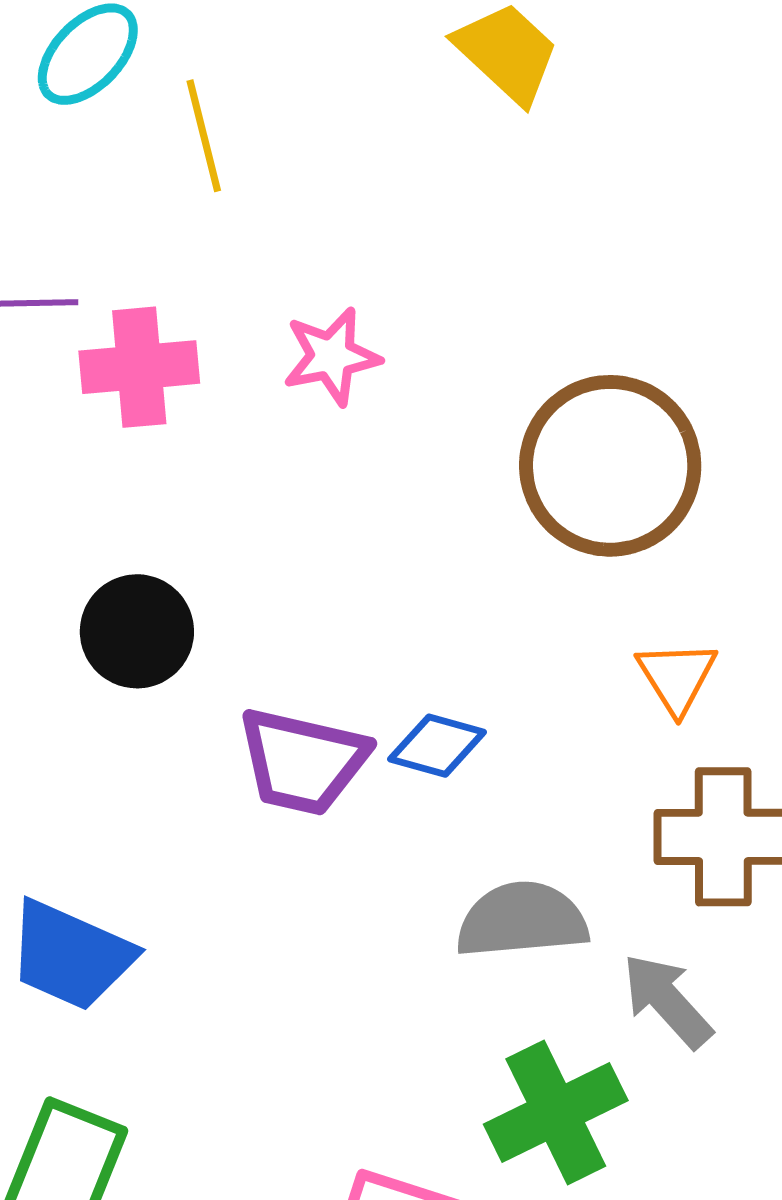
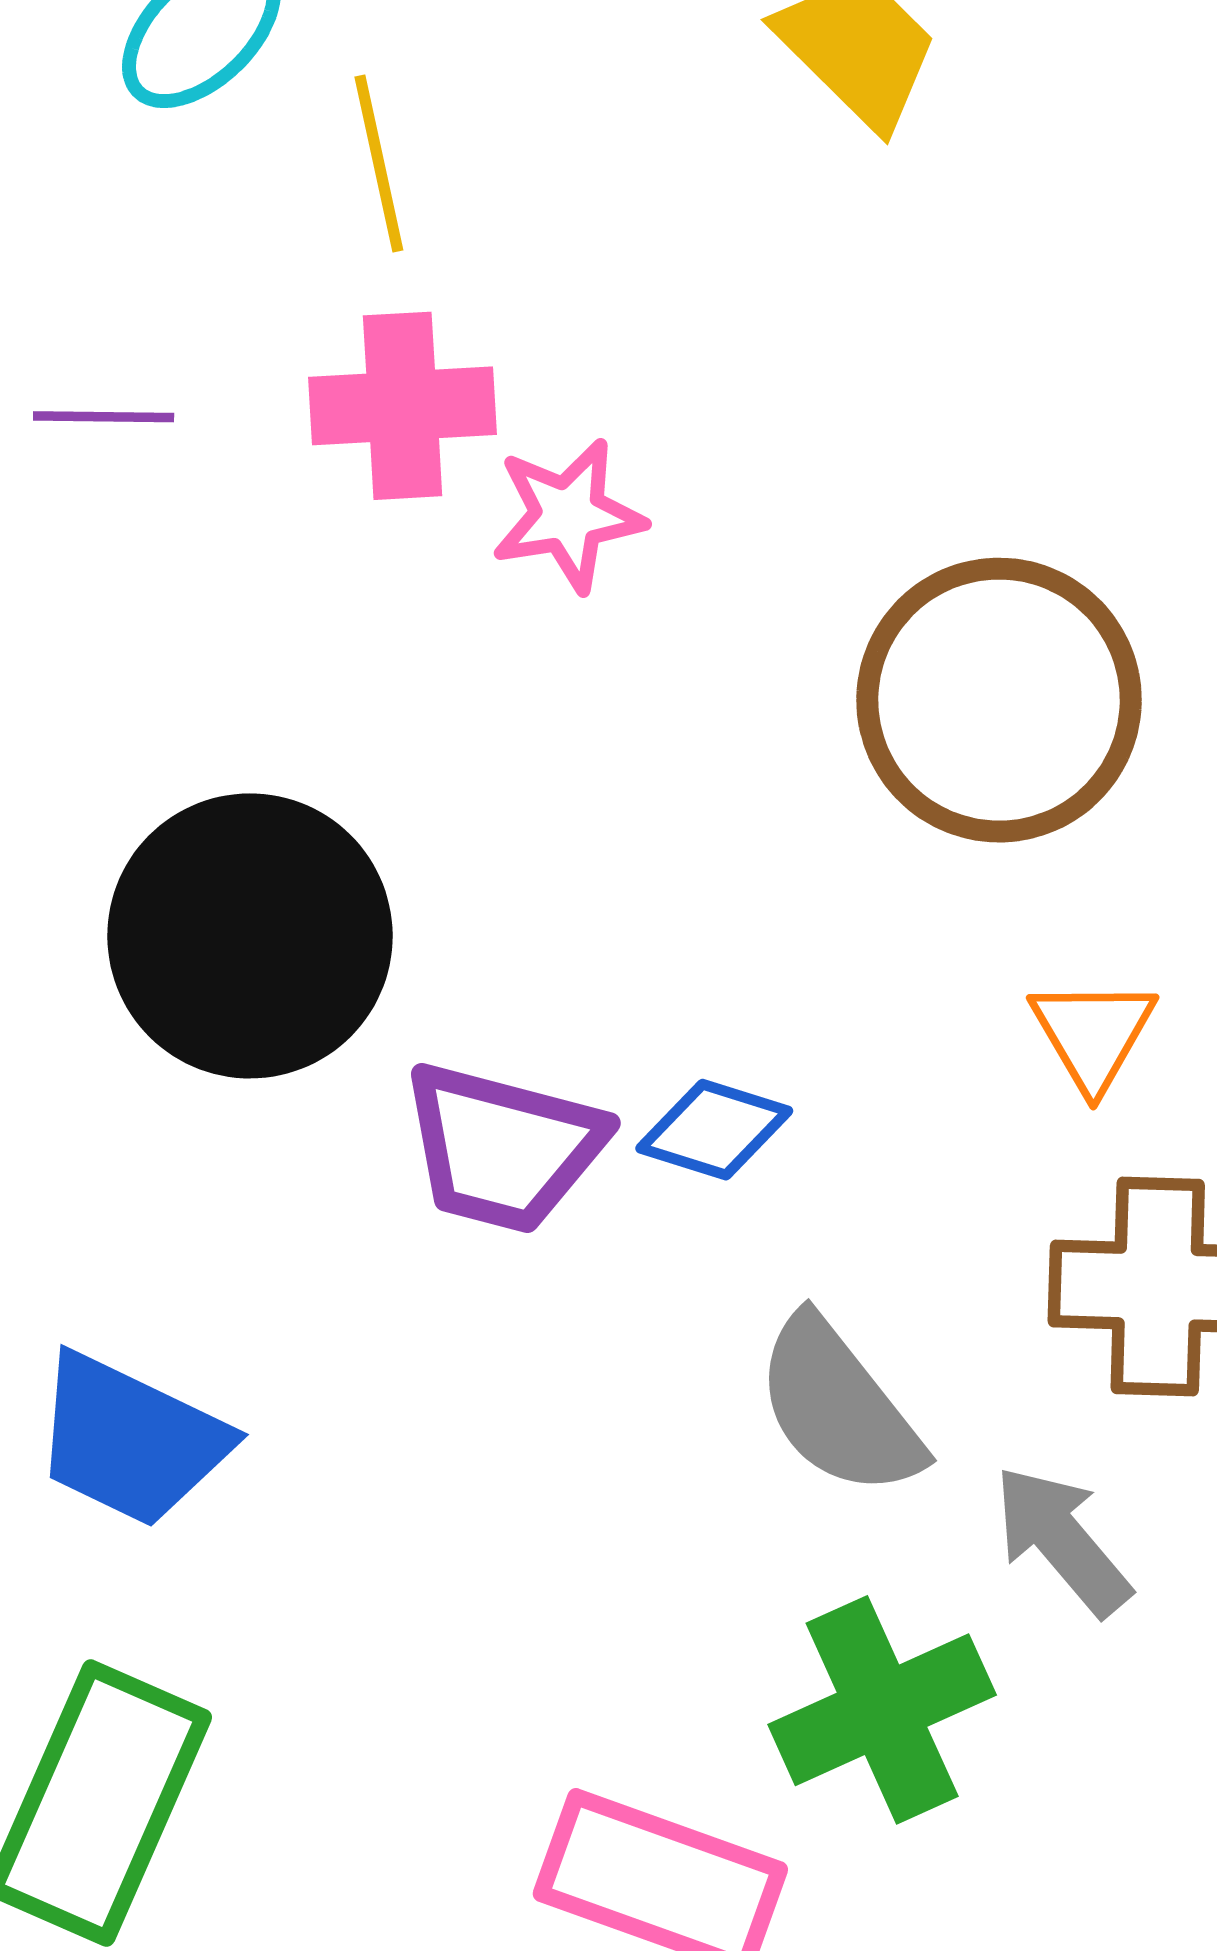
pink cross: (139, 367) -> (403, 406), moved
black circle: (137, 631) -> (250, 936), size x1.6
gray semicircle: (522, 920) -> (838, 1407), turned -125

